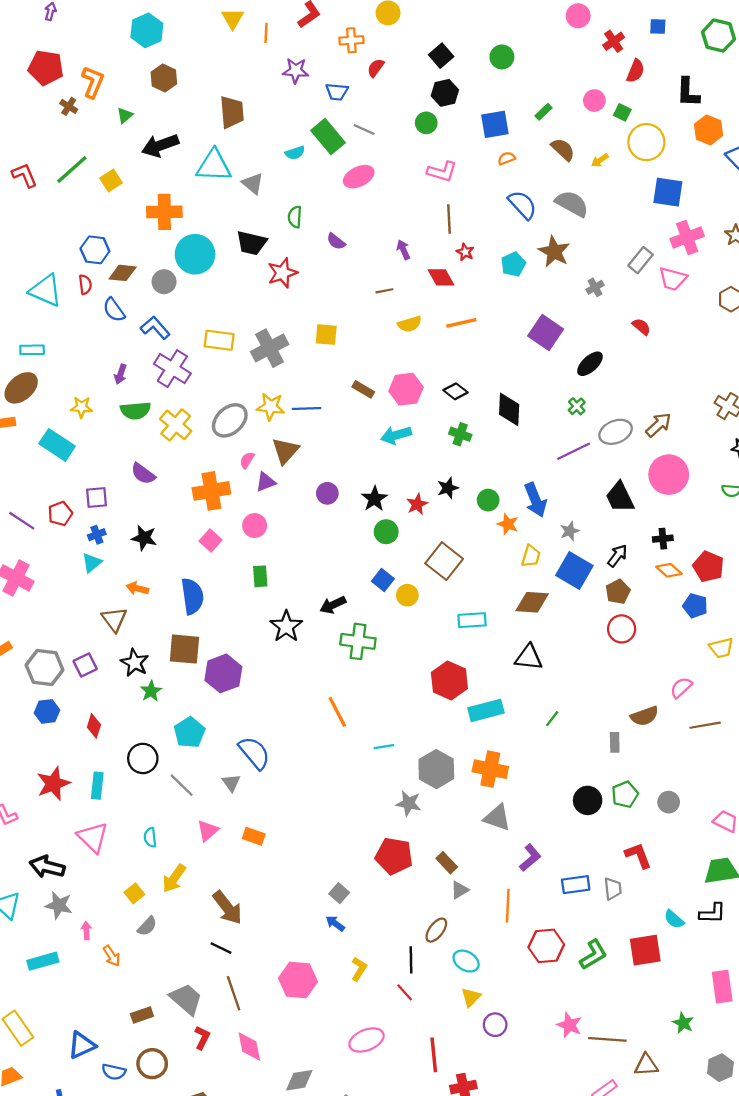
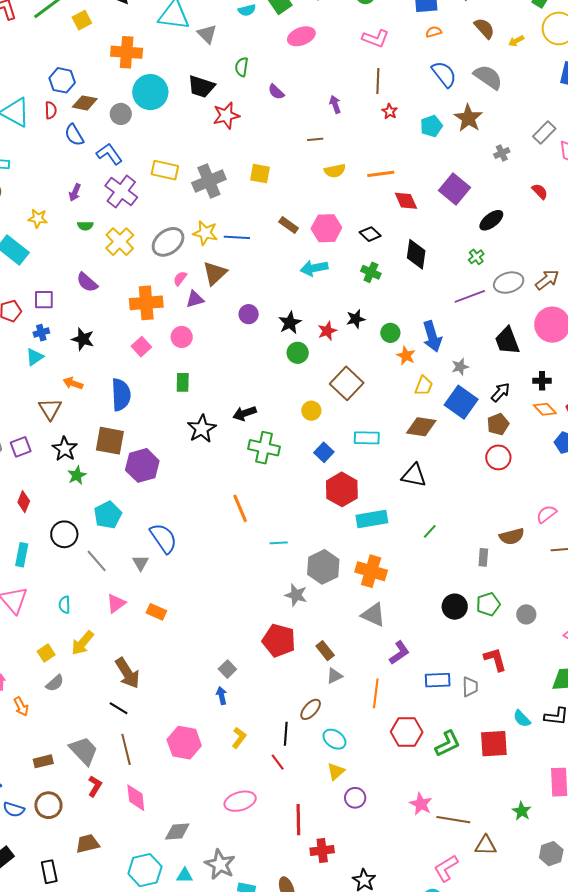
red diamond: (441, 277) -> (406, 201), moved
green semicircle: (135, 411) -> (85, 226), size x0.6
blue square: (383, 580) -> (324, 452), moved
blue arrow: (335, 923) -> (222, 696), turned 36

